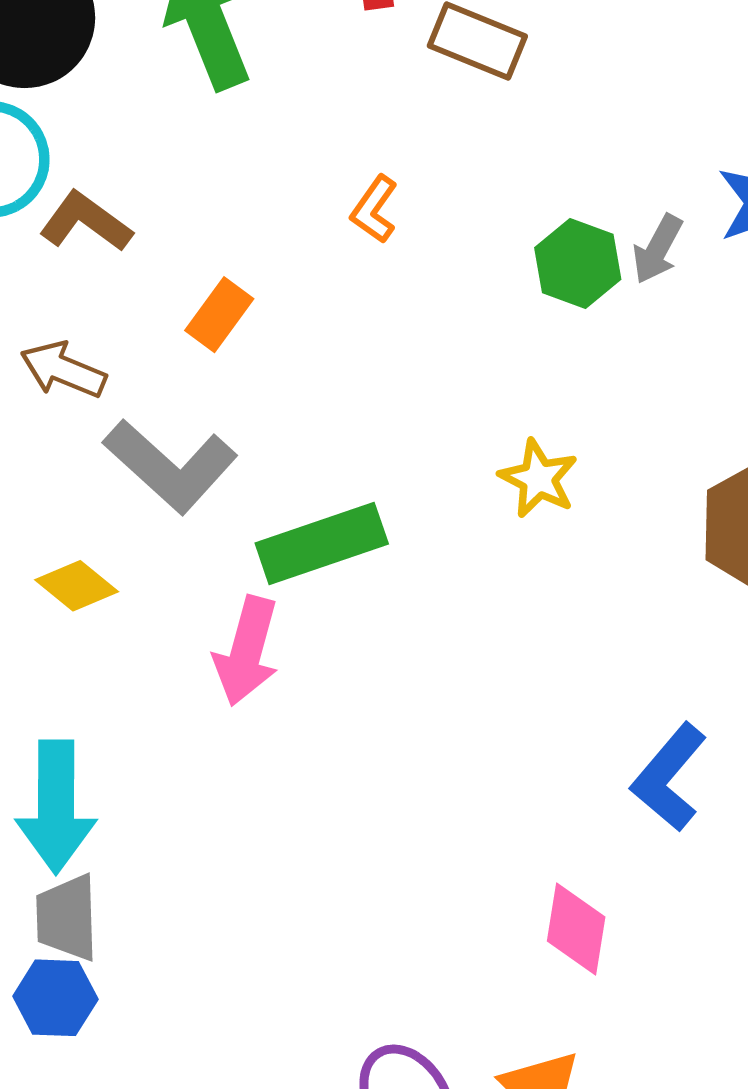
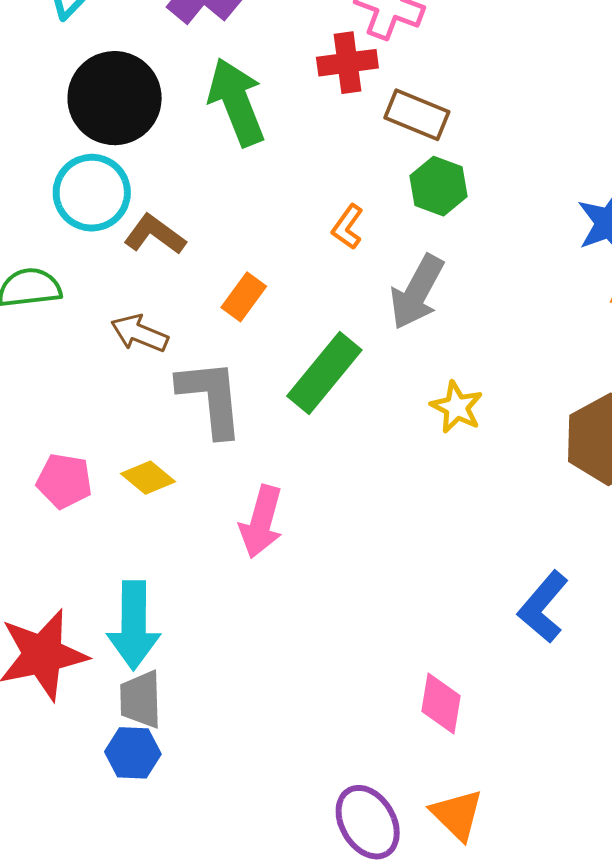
gray arrow: (657, 249) -> (417, 292), moved, size x1.6
green hexagon: (578, 263) -> (438, 186), moved
gray L-shape: (170, 466) -> (211, 398), turned -138
green rectangle: (322, 544) -> (324, 373), moved, turned -32
pink diamond: (576, 929) -> (441, 704), moved

